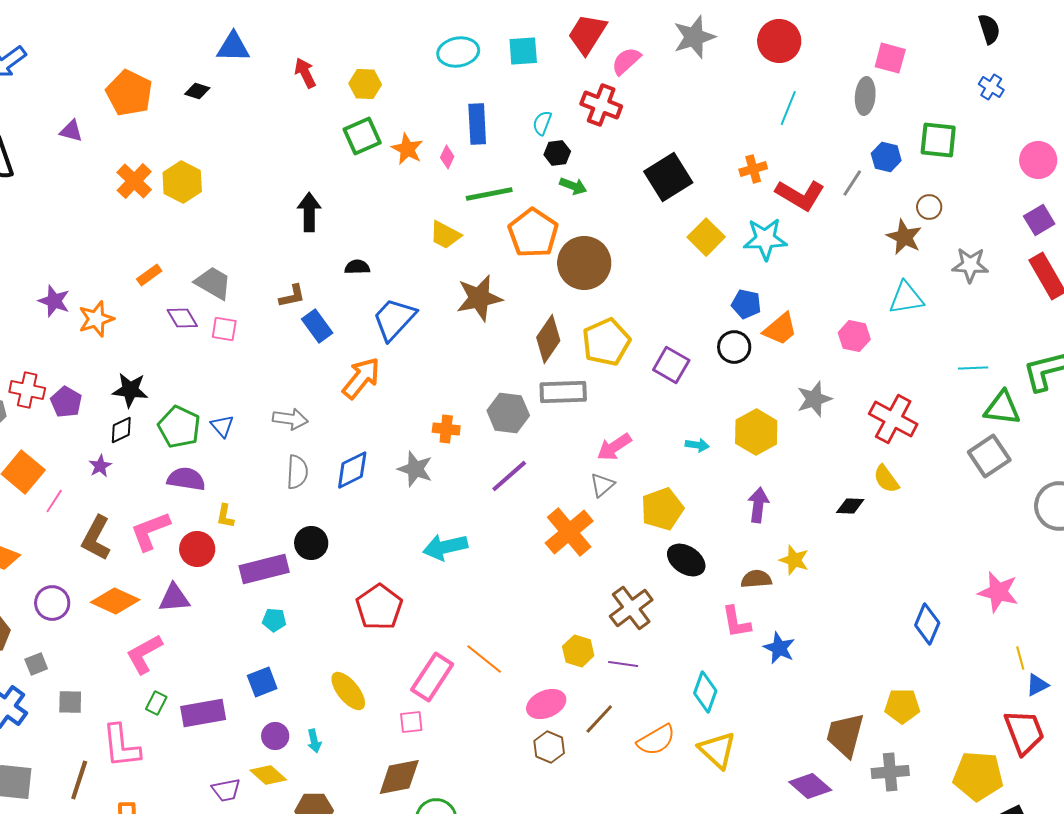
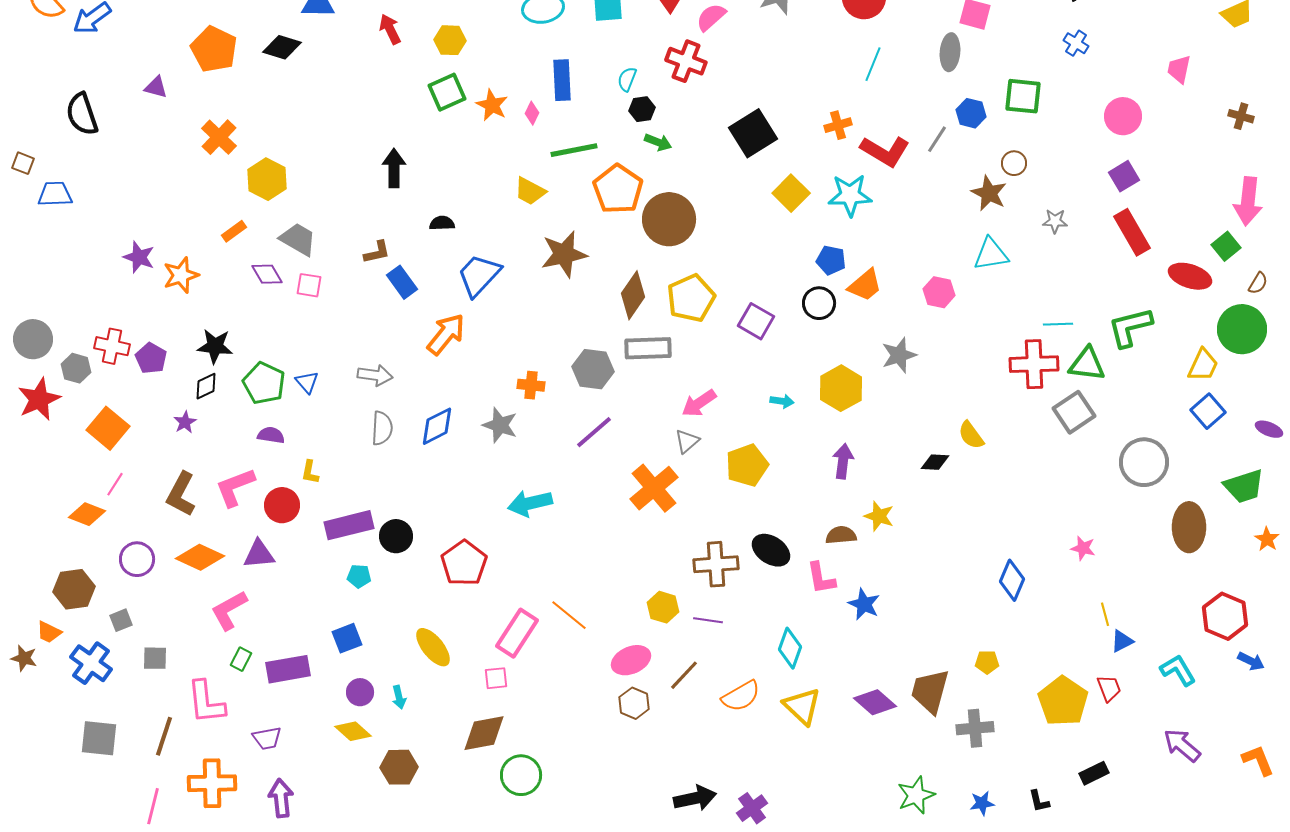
black diamond: (197, 91) -> (282, 47), size x1.5
yellow hexagon: (182, 182) -> (267, 179), moved
gray star: (970, 265) -> (1055, 221), size x0.7
red cross: (893, 419) -> (1034, 364), moved, turned -30
purple semicircle: (186, 479) -> (271, 435), size x0.7
pink line: (54, 501) -> (115, 484), moved
black circle: (311, 543) -> (396, 536), moved
black ellipse: (686, 560) -> (771, 550), moved
pink star: (998, 592) -> (1083, 548), size x0.6
brown cross: (631, 608) -> (716, 564), turned 33
yellow pentagon: (902, 706) -> (987, 662), size x0.7
red trapezoid: (1024, 732) -> (1109, 688), size x0.6
yellow pentagon: (978, 776) -> (1063, 701), moved, turned 30
purple diamond: (810, 786) -> (875, 702), moved
purple trapezoid: (226, 790) -> (267, 738), moved

